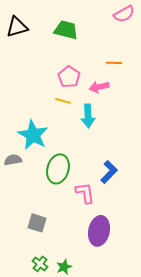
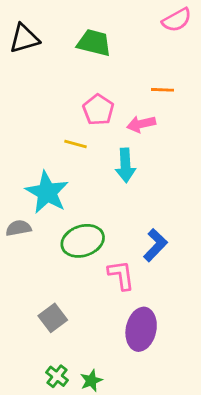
yellow line: (63, 101) -> (76, 144), moved
green ellipse: (58, 169) -> (83, 241), turned 56
gray square: (37, 223) -> (53, 318), turned 36

